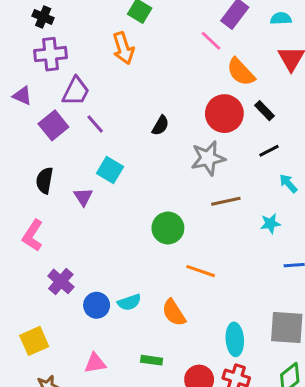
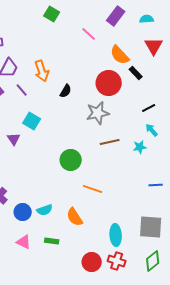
pink line: (211, 41) -> (89, 34), moved
orange arrow: (123, 48) -> (42, 71), moved
black rectangle: (264, 111) -> (136, 73), moved
black line: (269, 151) -> (149, 108), moved
cyan star: (270, 224) -> (140, 147), moved
green rectangle: (152, 360) -> (52, 241), moved
pink triangle: (95, 363) -> (24, 242), moved, turned 35

